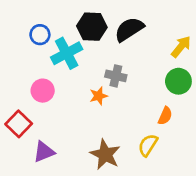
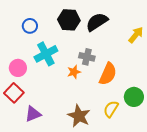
cyan cross: (67, 53) -> (46, 54), moved
green circle: (178, 81) -> (134, 97), moved
pink circle: (43, 91) -> (18, 68), moved
orange semicircle: (165, 116) -> (108, 74), moved, size x1.6

